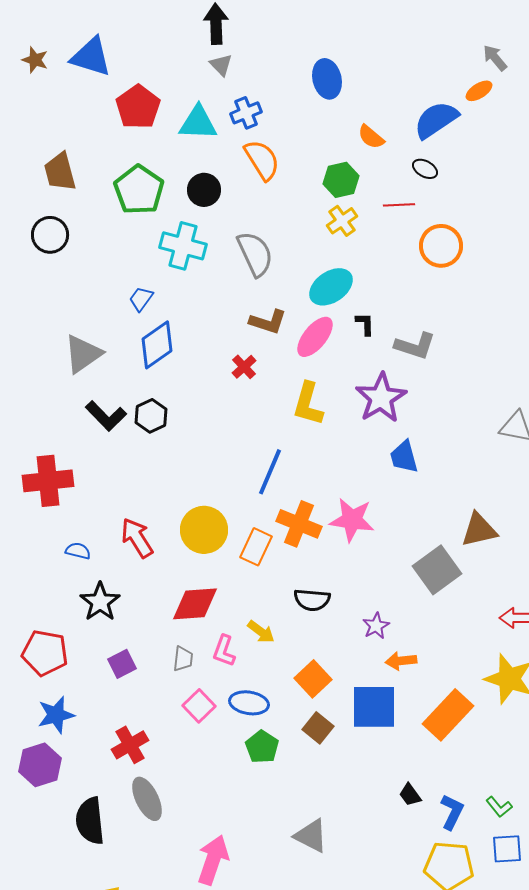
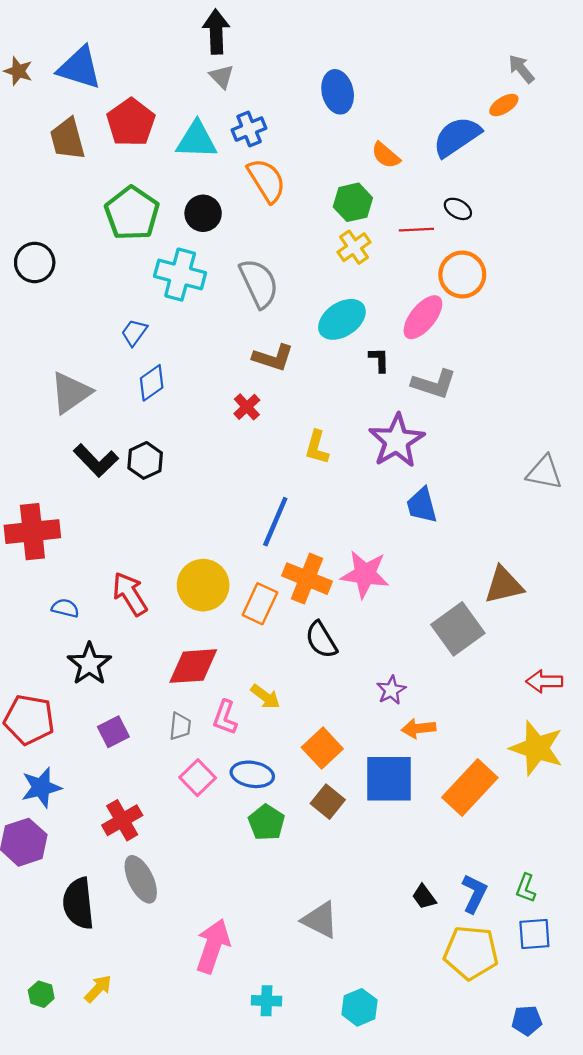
black ellipse: (425, 169) -> (458, 209), moved
brown trapezoid: (60, 172) -> (67, 139), moved
pink ellipse: (315, 337) -> (423, 317), moved
blue diamond: (157, 345) -> (152, 383), size x0.7
yellow L-shape: (308, 404) -> (317, 447), size x0.7
black semicircle: (312, 600) -> (321, 640), moved, turned 54
black trapezoid: (410, 795) -> (424, 897), moved
green L-shape: (499, 807) -> (526, 888), turned 60

